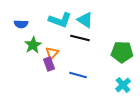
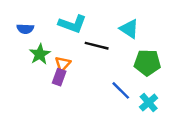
cyan triangle: (85, 20) -> (129, 29), moved
purple rectangle: (49, 64) -> (59, 77), turned 40
blue line: (78, 75) -> (121, 90), moved, turned 30

